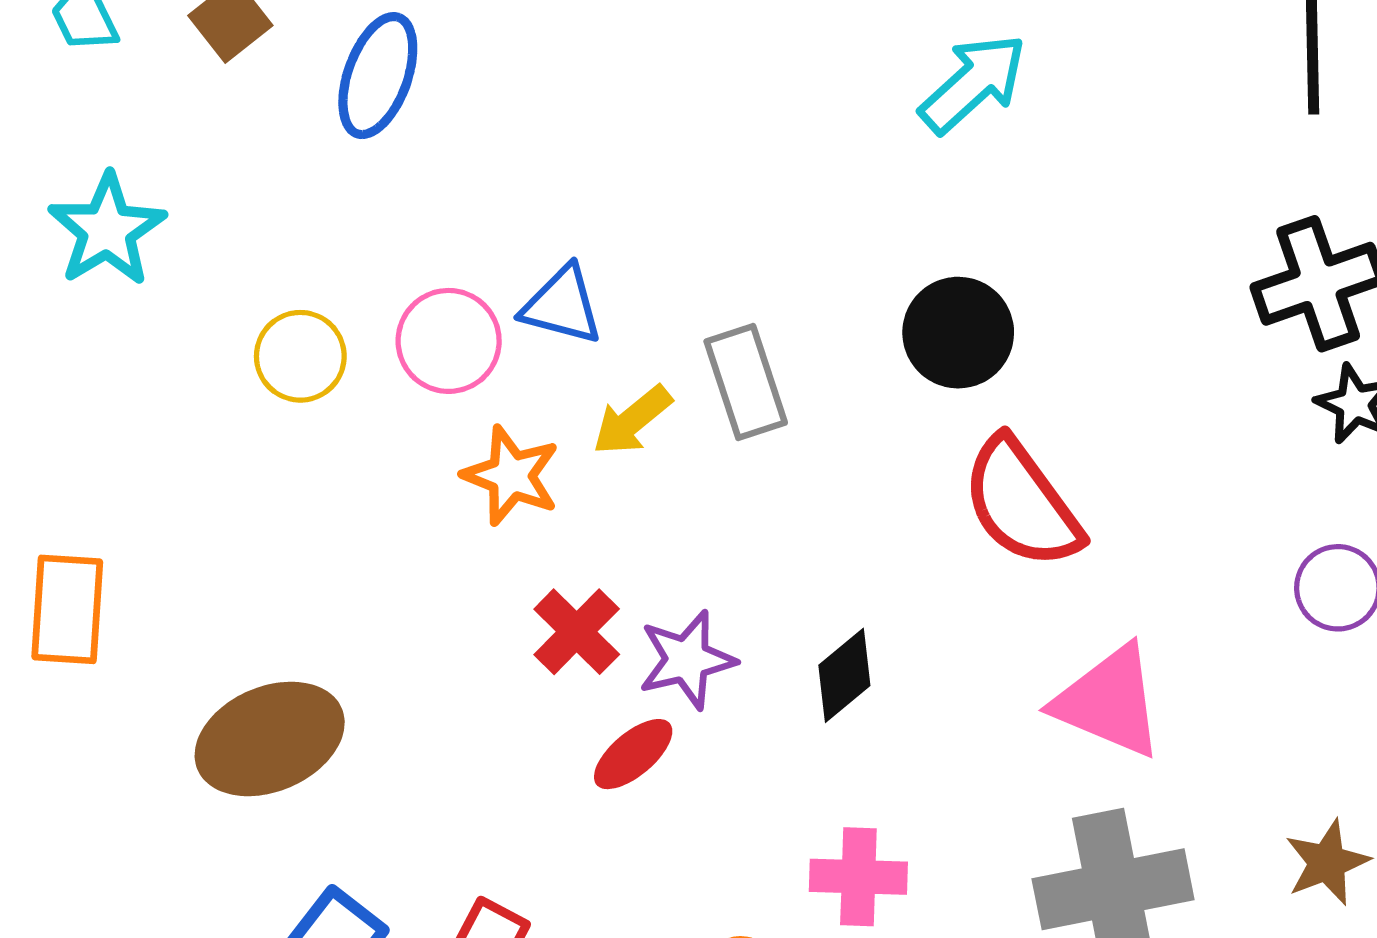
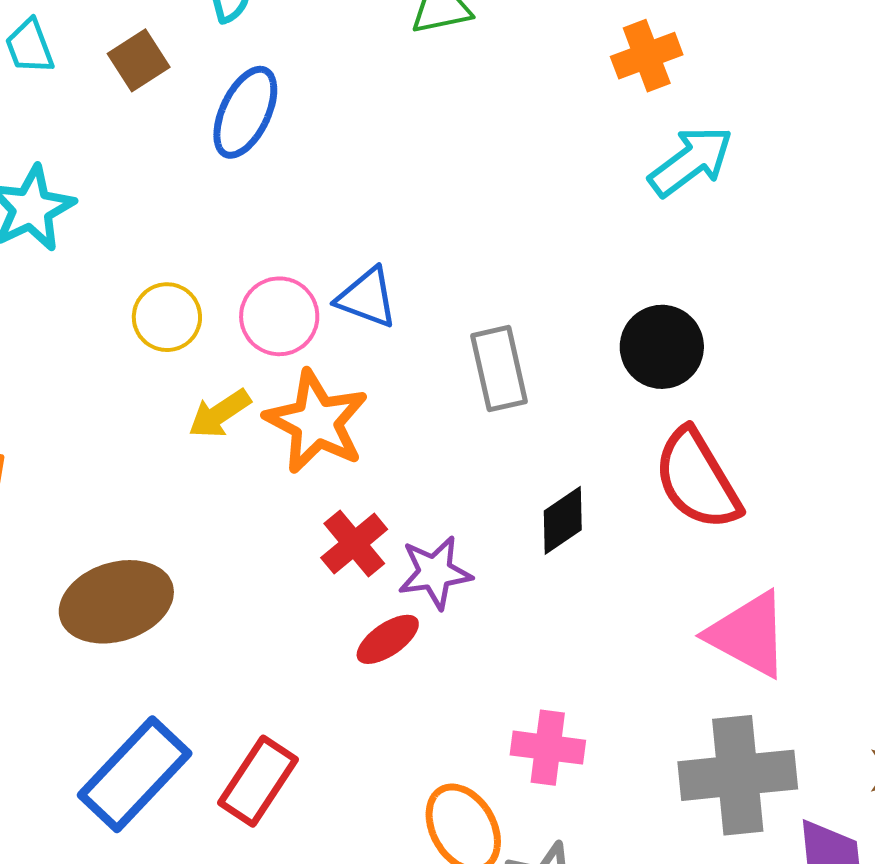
yellow arrow: (632, 420) -> (220, 414), moved
orange star: (511, 476) -> (316, 422), size x1.4
black diamond: (844, 675) -> (563, 520), moved

